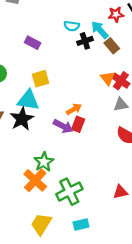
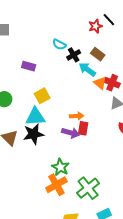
cyan semicircle: (72, 26) -> (59, 44), turned 32
cyan arrow: (100, 30) -> (87, 69), moved
orange arrow: (74, 109) -> (77, 116), turned 40
black star: (22, 119) -> (33, 134), turned 30
orange cross: (35, 180) -> (56, 185), turned 30

